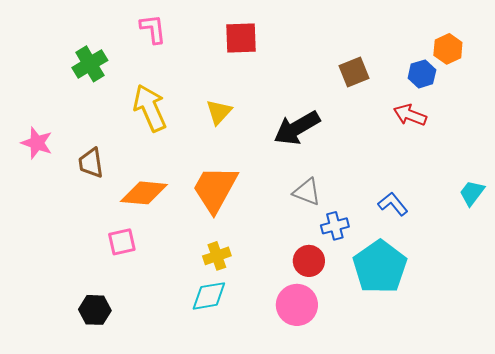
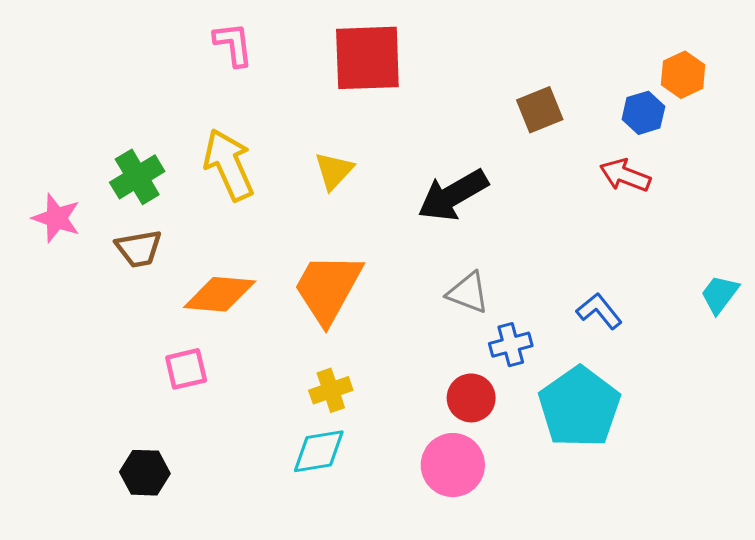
red square: (241, 38) -> (367, 58), size x1.4
green cross: (90, 64) -> (137, 177), moved
brown trapezoid: (91, 163) -> (139, 249), turned -92

